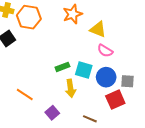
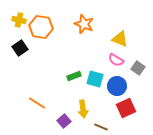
orange star: (73, 14) -> (84, 24), turned -30
yellow triangle: (98, 29) -> (120, 39), moved
gray square: (127, 81) -> (138, 68), moved, turned 32
yellow arrow: (71, 88) -> (83, 109), moved

